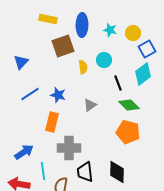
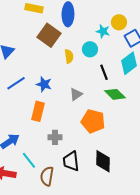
cyan star: (110, 30) -> (103, 31), moved
brown square: (63, 46) -> (49, 35), turned -35
orange pentagon: (128, 132) -> (93, 121), moved
gray cross: (69, 148) -> (55, 137), size x0.6
cyan line: (43, 171) -> (29, 160), turned -30

